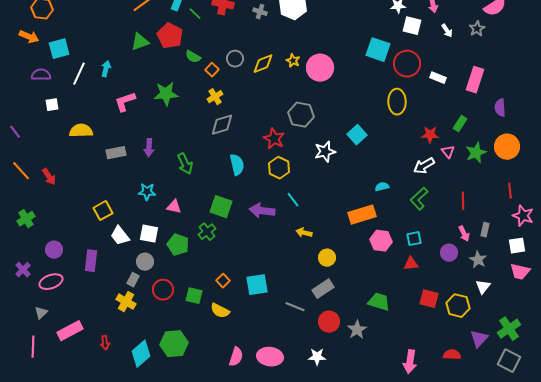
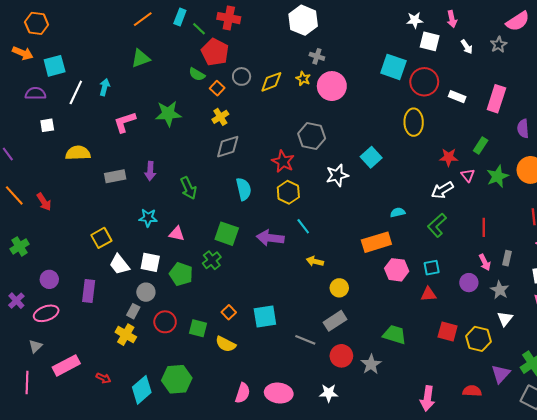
gray cross: (260, 12) -> (317, 56), moved
red pentagon: (170, 36) -> (215, 52), moved
red arrow: (105, 343) -> (103, 378), turned -56

